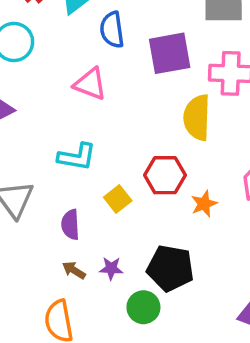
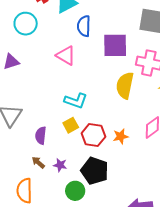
cyan L-shape: (77, 157) -> (76, 101), moved
red hexagon: (165, 175) -> (93, 135), moved

